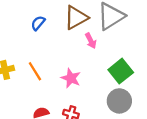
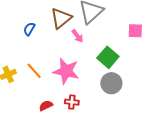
pink star: (71, 78) -> (66, 71), size x1.5

